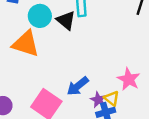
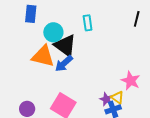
black triangle: (66, 20) -> (65, 46), moved, size x1.4
blue arrow: (78, 86) -> (64, 64), moved

